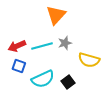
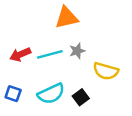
orange triangle: (56, 15) -> (67, 18), turned 35
blue square: (19, 66) -> (13, 94), moved

